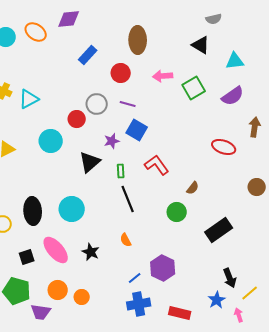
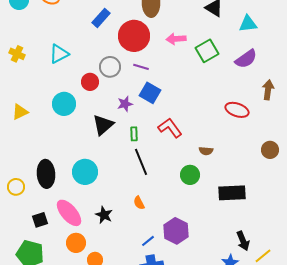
red circle: (121, 73) -> (134, 36), size x1.6
cyan triangle: (29, 99) -> (59, 54), moved
brown semicircle: (193, 188) -> (206, 151), turned 56
black rectangle: (219, 230) -> (232, 193), turned 32
orange circle: (58, 290) -> (76, 243), moved

